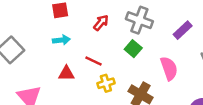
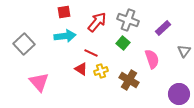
red arrow: (101, 23) -> (97, 22), size x1.5
cyan arrow: (61, 40) -> (65, 36), size x1.5
red triangle: (66, 73) -> (81, 69), moved, turned 32

